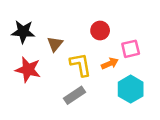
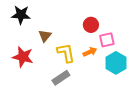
red circle: (100, 31) -> (91, 25), moved
black star: (23, 32) -> (21, 15), moved
cyan hexagon: (131, 89) -> (116, 63), moved

